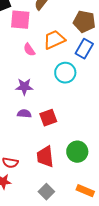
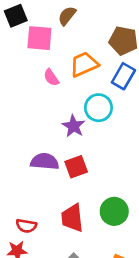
purple star: (24, 87) -> (74, 126), moved, turned 30
purple semicircle: (24, 114) -> (45, 161), size x1.5

